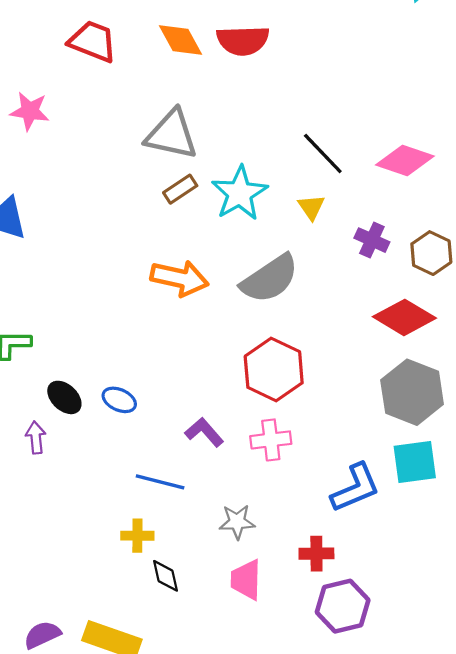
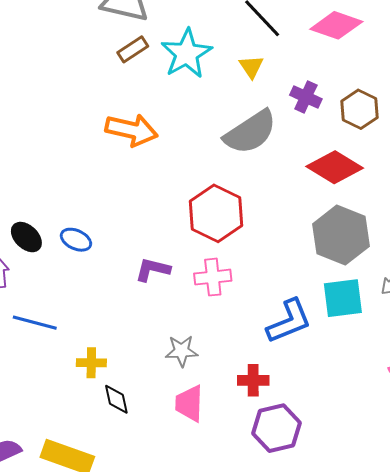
gray semicircle: (270, 279) -> (250, 132), moved
purple L-shape: (204, 432) -> (153, 270), turned -36
blue line: (160, 482) -> (35, 323), moved

